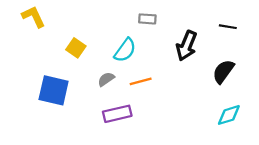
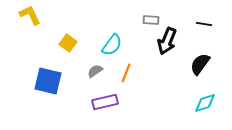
gray rectangle: (147, 19) -> (151, 20), moved
orange line: (141, 81) -> (126, 73), turned -54

